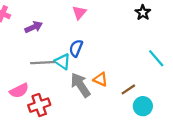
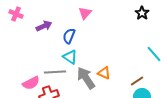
blue semicircle: (76, 48) -> (69, 36), moved
gray line: (43, 63) -> (55, 72), moved
brown line: (128, 89) -> (137, 81), moved

